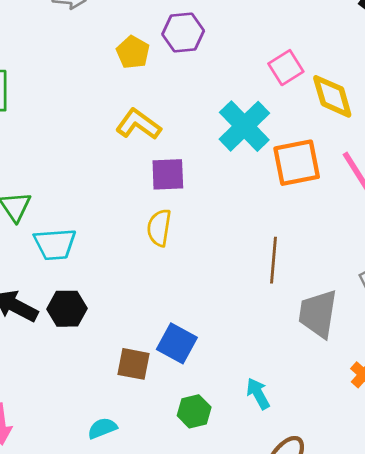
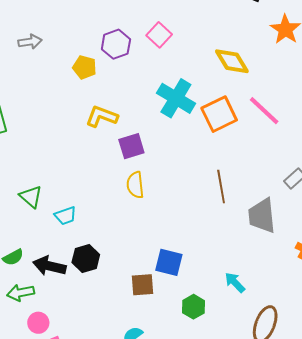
pink square: (286, 68) -> (159, 35), moved
cyan trapezoid: (55, 244) -> (65, 216), size x0.7

